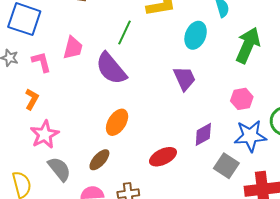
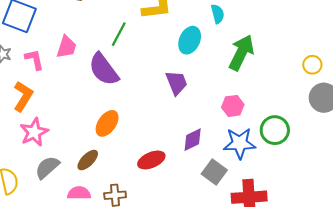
orange L-shape: (32, 99) -> (23, 96), size x1.4
gray semicircle: (59, 169) -> (47, 167), turned -96

